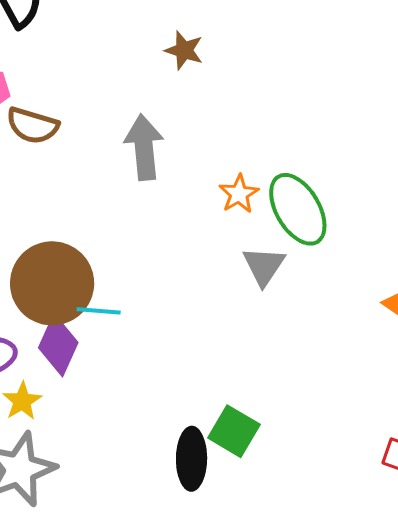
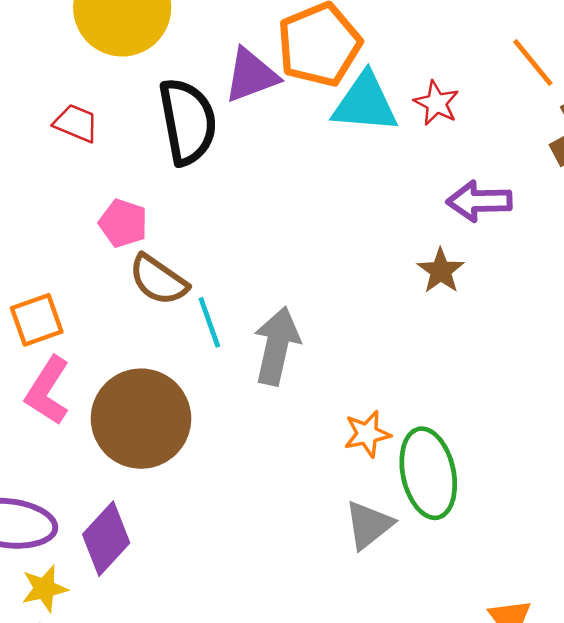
brown star: (184, 50) -> (441, 271), moved
brown circle: (52, 283) -> (141, 419), moved
cyan line: (99, 311) -> (209, 322), moved, turned 48

